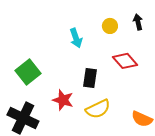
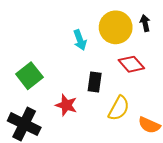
yellow circle: (110, 26) -> (116, 27), size x2.0
yellow semicircle: (98, 109) -> (119, 108), moved, turned -35

